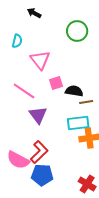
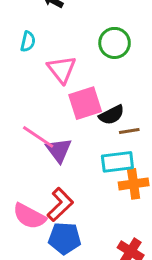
green circle: (77, 31) -> (115, 43), moved
pink square: (56, 83) -> (85, 103), size x1.6
pink line: (24, 91) -> (38, 137), moved
black semicircle: (74, 91) -> (112, 115), turned 144

